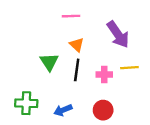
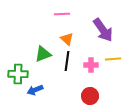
green triangle: (49, 62) -> (43, 54), turned 42
green cross: (26, 103) -> (18, 74), moved
blue arrow: (63, 110) -> (35, 90), moved

